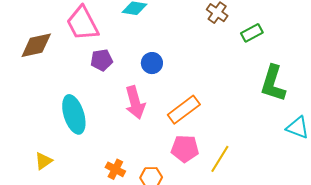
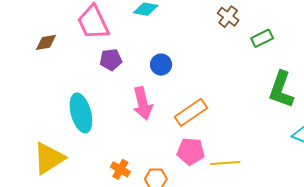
brown diamond: (36, 45) -> (46, 42), size x0.7
yellow line: (220, 159) -> (225, 163), turned 52
yellow triangle: (43, 161) -> (49, 158), size x1.8

